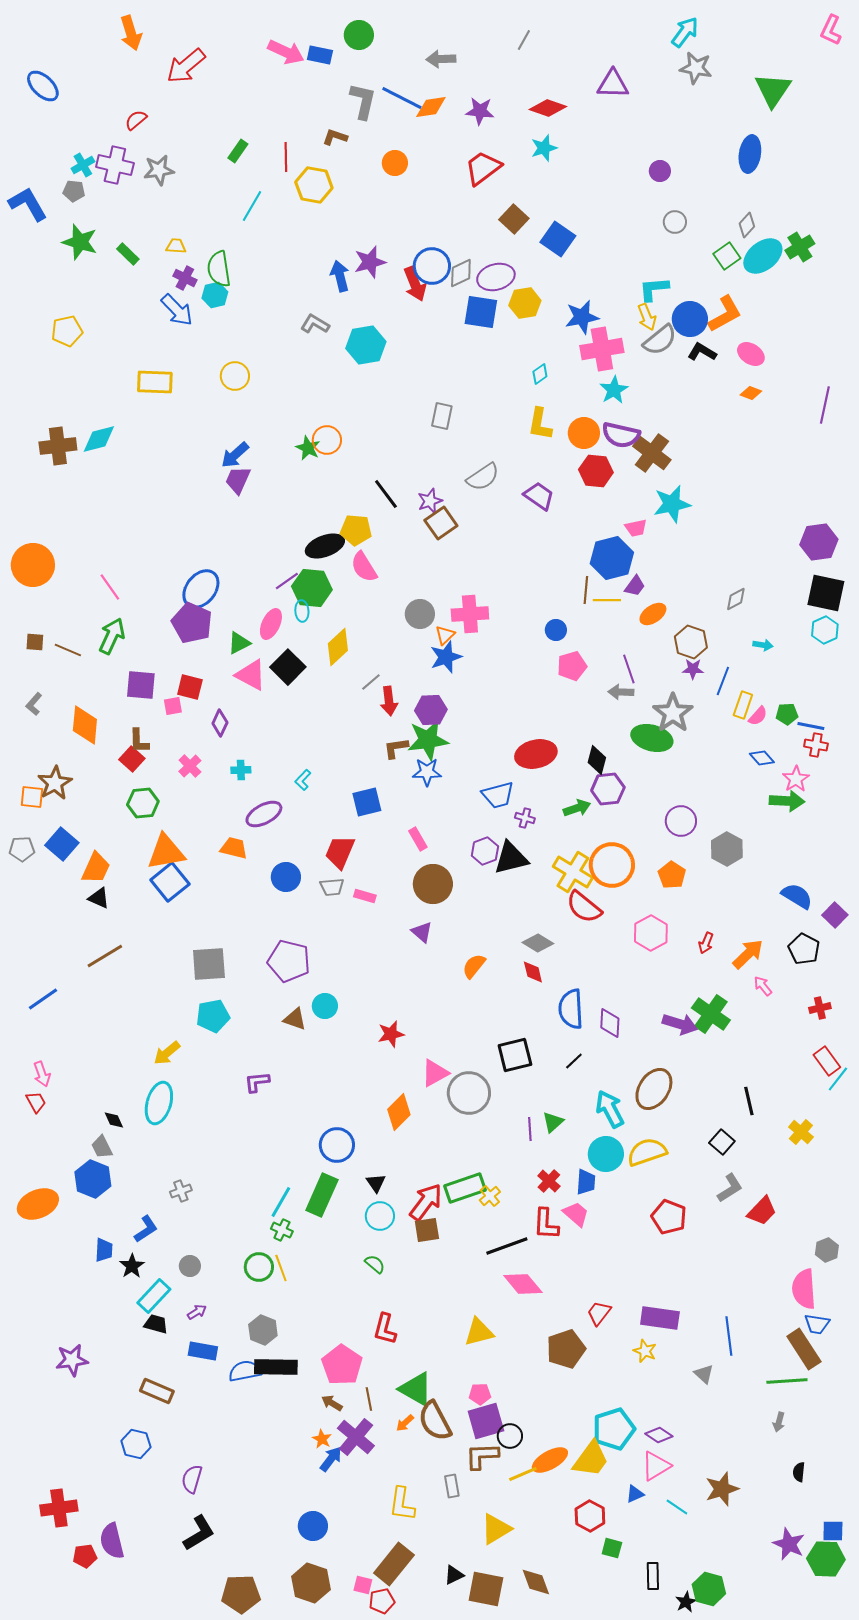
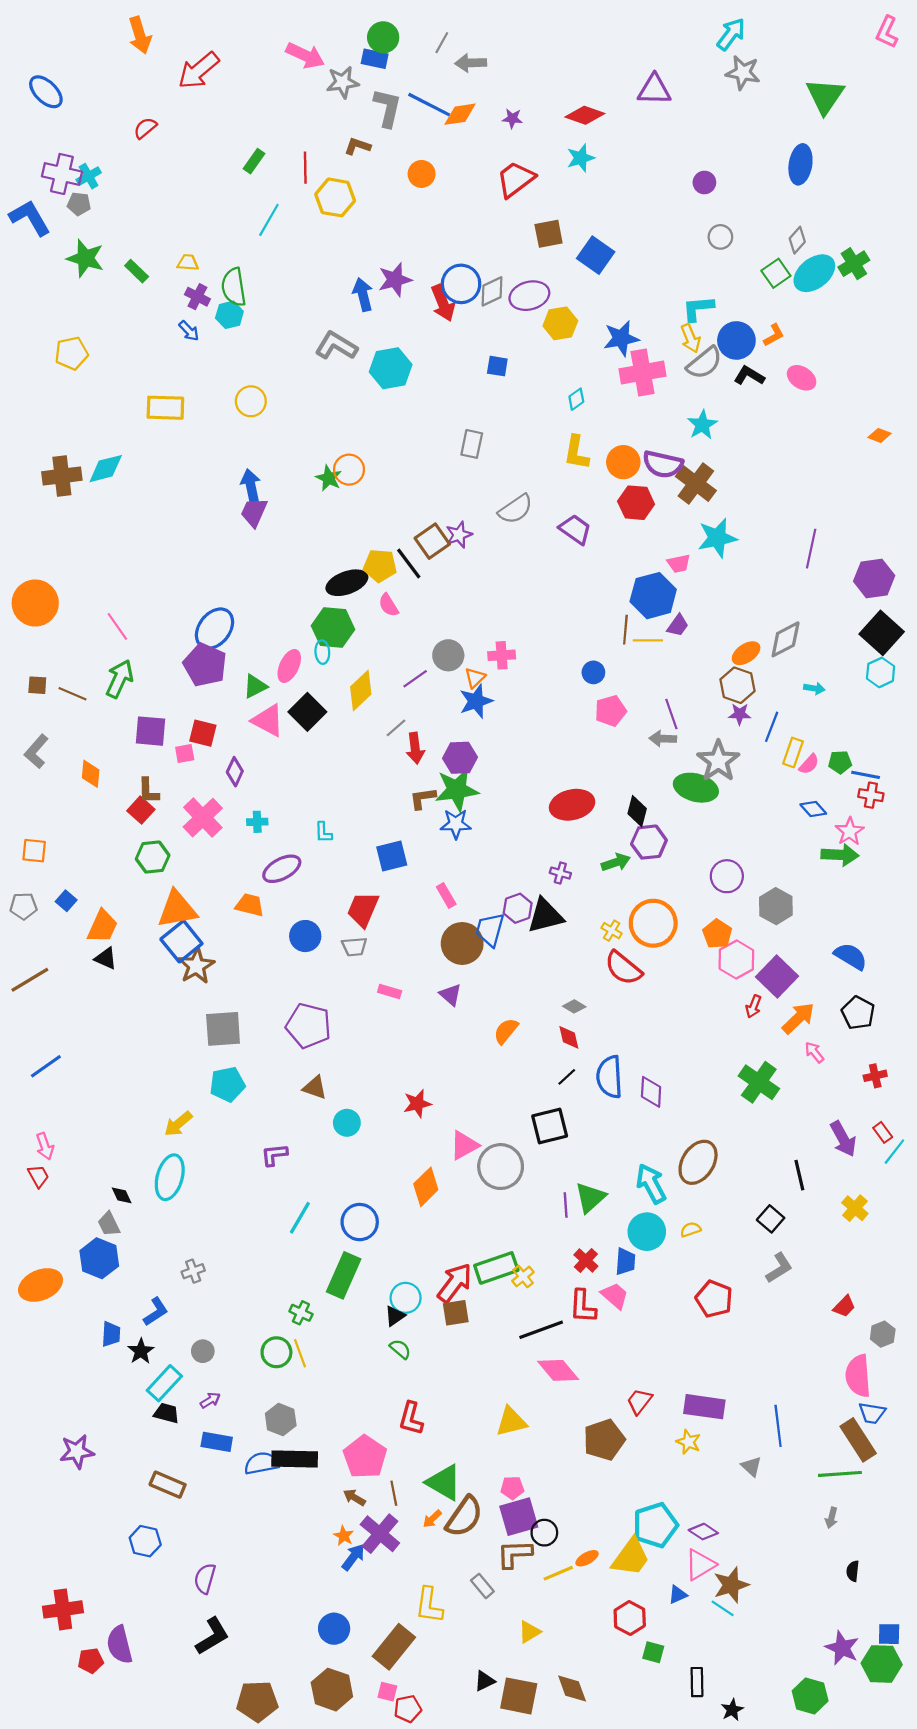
gray line: (524, 40) -> (442, 43), moved
blue rectangle: (320, 55) -> (375, 59), moved
purple star: (480, 111) -> (512, 118), size x0.7
purple cross: (115, 165) -> (62, 174), moved
gray star: (159, 170) -> (343, 82), moved
brown square: (514, 219) -> (549, 234), turned 36
blue arrow: (177, 310) -> (189, 331), size x0.6
blue square: (481, 312) -> (497, 366), moved, size x0.6
orange L-shape: (725, 314) -> (774, 335), size x0.6
gray L-shape: (315, 324) -> (336, 346), size x1.4
cyan star: (614, 390) -> (702, 425), moved
orange diamond: (751, 393) -> (879, 435), moved
purple line: (825, 405) -> (811, 549), moved
blue arrow: (235, 455) -> (251, 486), turned 120
black line: (386, 494) -> (409, 564), moved
brown square: (441, 523) -> (432, 541), moved
pink semicircle: (364, 567) -> (388, 605), size x0.7
purple line: (287, 581) -> (415, 679), moved
black square: (826, 593) -> (882, 633), turned 30
gray diamond: (736, 599) -> (786, 639), size x1.5
pink cross: (470, 614) -> (502, 655), size x0.7
orange ellipse: (653, 614) -> (746, 653), moved
gray L-shape: (34, 704) -> (36, 751), size x1.4
orange diamond: (85, 725) -> (91, 774), size x0.7
pink cross: (190, 766) -> (203, 818), size x1.6
cyan L-shape: (303, 780) -> (323, 832), turned -45
brown star: (55, 783) -> (196, 966), moved
blue trapezoid: (498, 795) -> (490, 930), moved, turned 120
blue square: (62, 844) -> (66, 901), size x0.6
yellow cross: (573, 872) -> (612, 931), size x0.5
pink rectangle: (365, 896) -> (390, 992), moved
purple square: (835, 915) -> (777, 977), moved, size x1.5
pink hexagon: (651, 933) -> (736, 959), moved
gray diamond: (538, 943) -> (574, 1006), size x0.7
brown line: (105, 956) -> (30, 980), moved
cyan circle: (325, 1006) -> (347, 1123), moved
purple arrow: (680, 1024) -> (843, 1139), moved, turned 44
black line: (574, 1061) -> (567, 1077), moved
red rectangle: (827, 1061) -> (883, 1132), size x0.7
green triangle: (553, 1122) -> (590, 1197), size x1.4
yellow semicircle: (647, 1152) -> (691, 1230), size x0.5
black triangle: (376, 1183) -> (395, 1316), moved, turned 30
cyan line: (281, 1202) -> (300, 1218), moved
red trapezoid: (762, 1211) -> (844, 1306), moved, size x0.7
brown semicircle: (435, 1421) -> (464, 1517), turned -117
orange ellipse: (550, 1460) -> (587, 1558), size x0.6
gray rectangle: (452, 1486) -> (482, 1586), turned -30
brown star: (722, 1489) -> (731, 1585), moved
yellow triangle: (496, 1529) -> (529, 1632), size x0.7
brown rectangle: (394, 1564) -> (394, 1647), moved
green hexagon: (709, 1589) -> (810, 1696), moved

